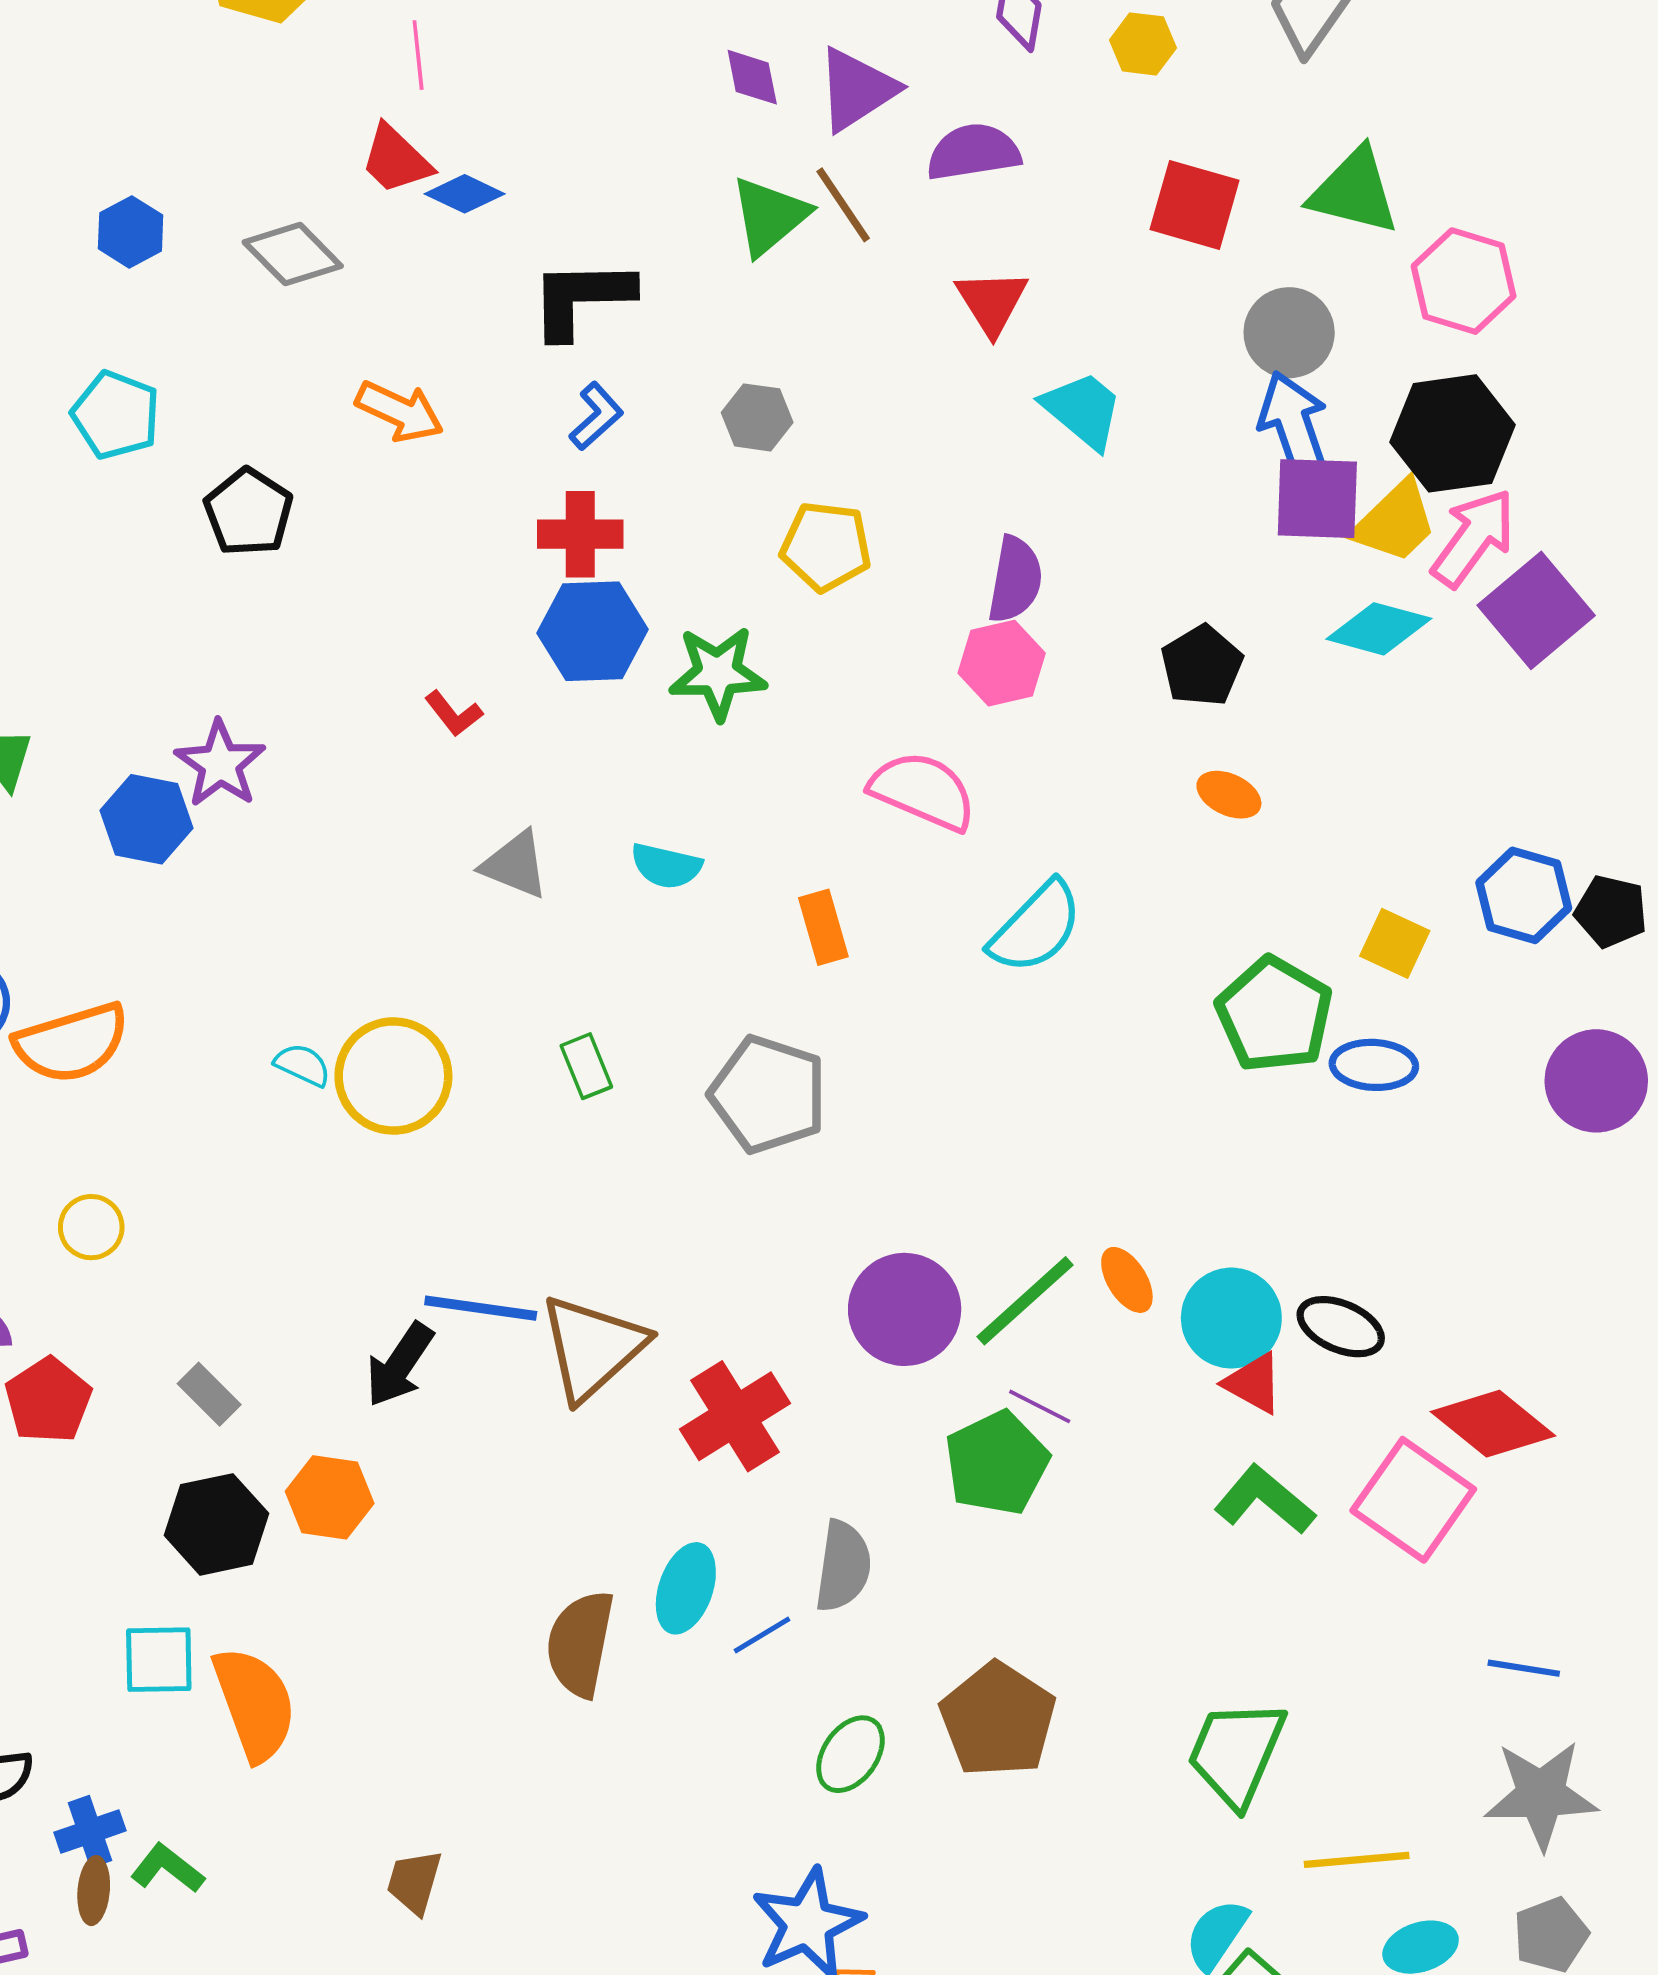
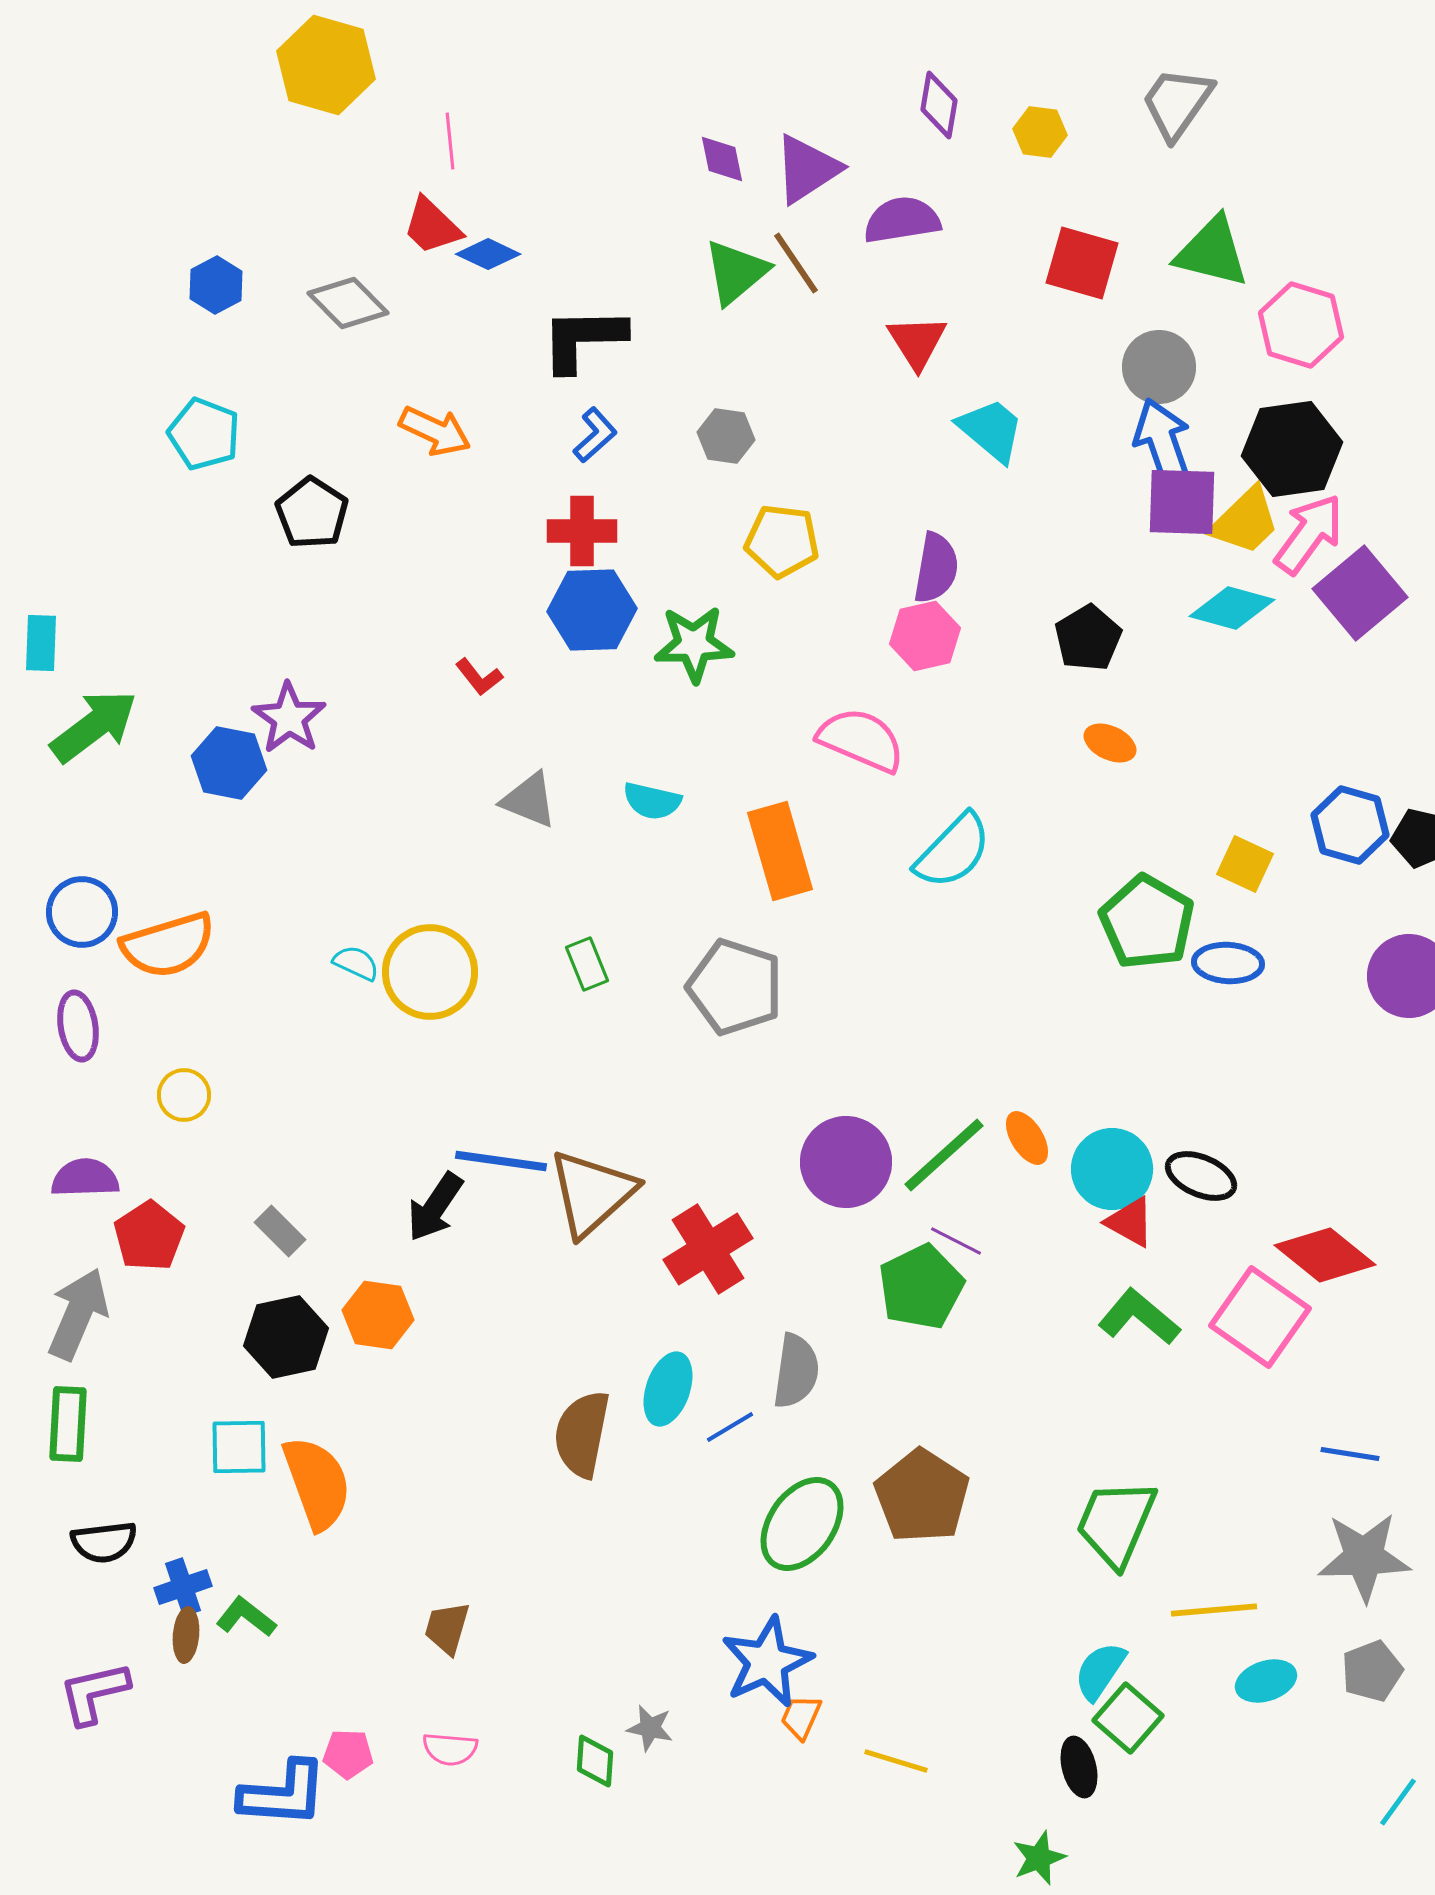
orange rectangle: (823, 927) -> (780, 851), size x1.6
green ellipse: (850, 1754) -> (802, 1524), size x1.5

